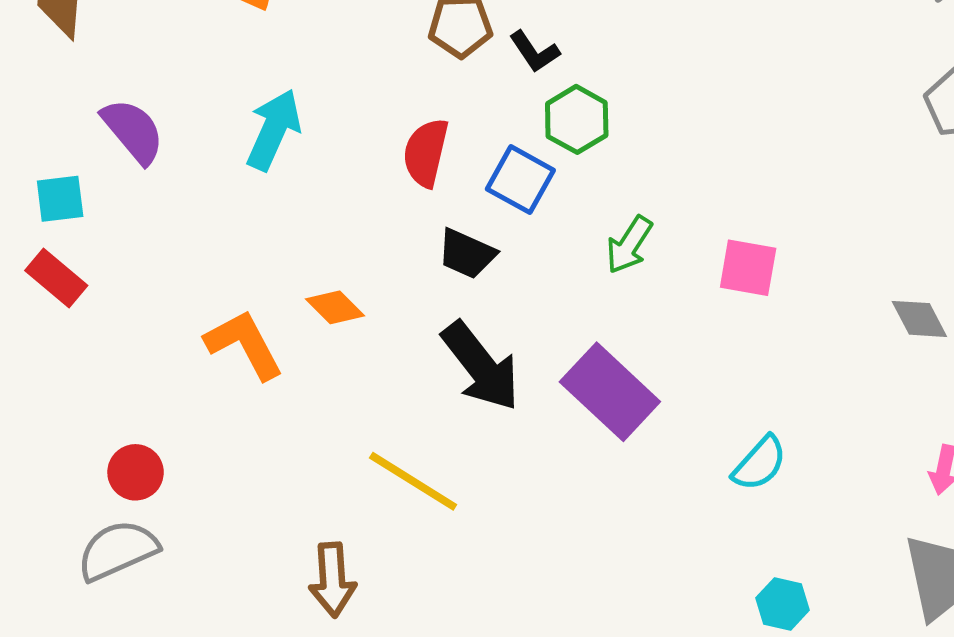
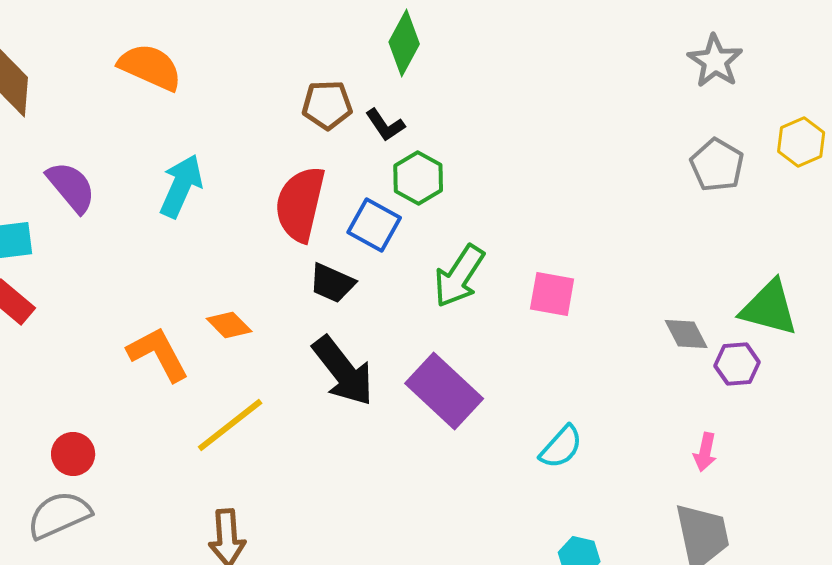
red semicircle: (426, 153) -> (300, 204), size x1.4
green arrow: (629, 245) -> (459, 276), size x1.4
yellow line: (413, 481) -> (230, 425), moved, turned -70

